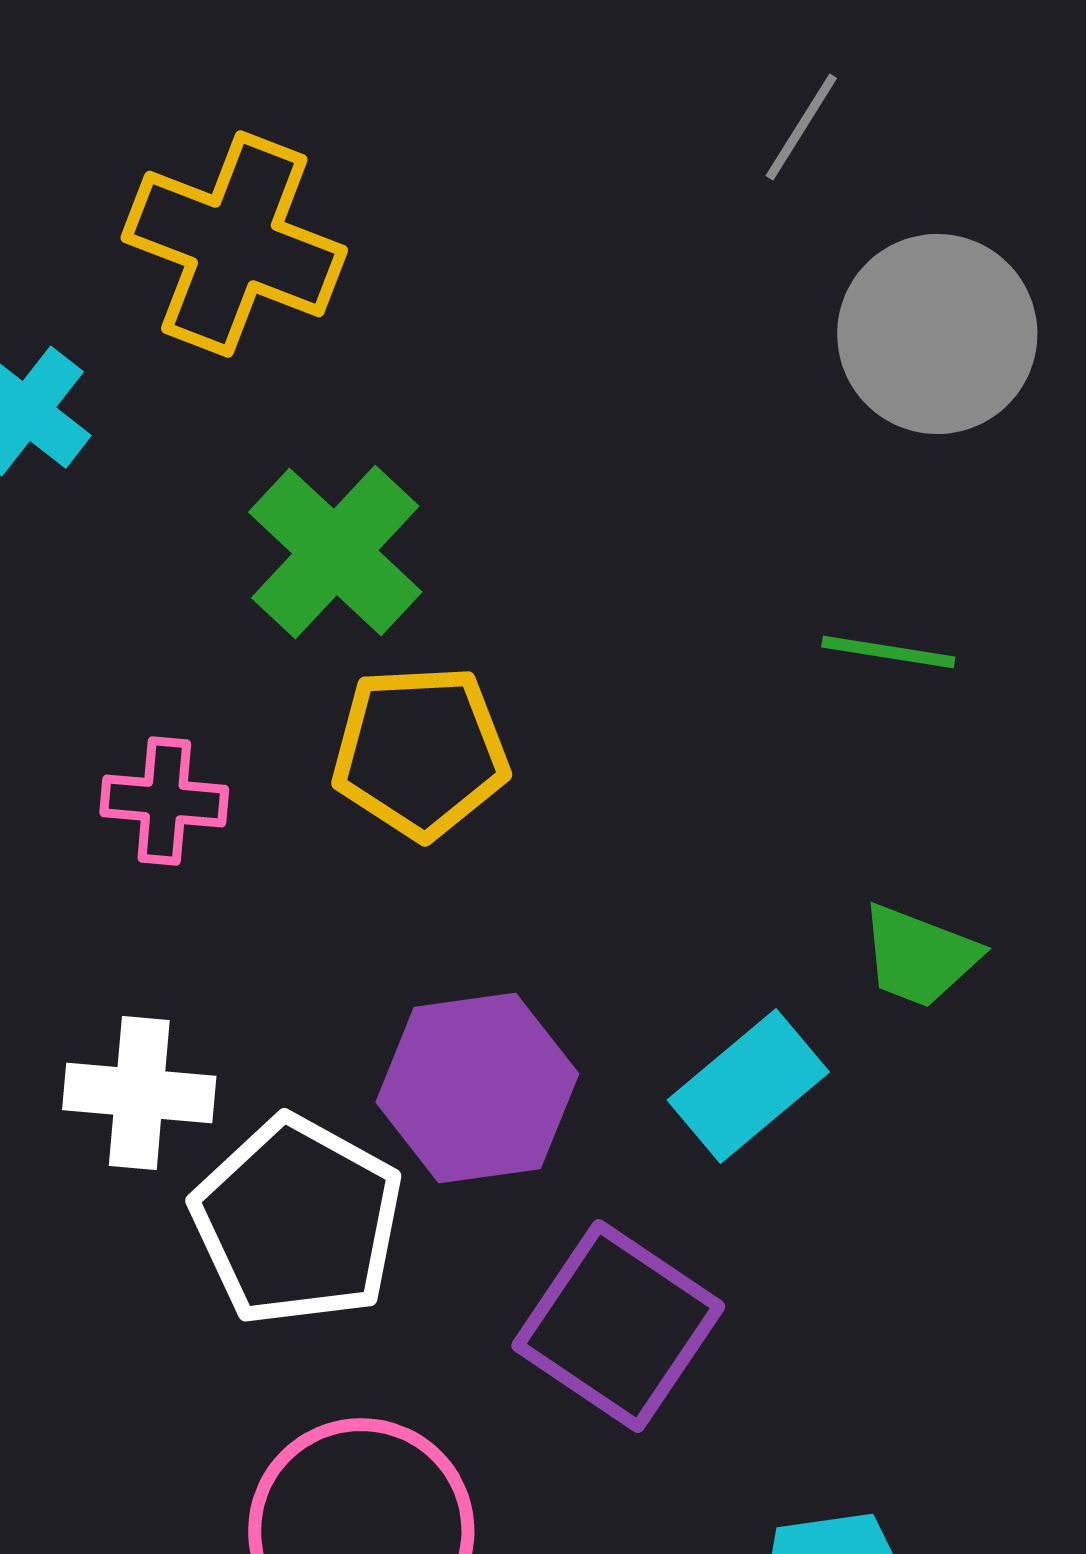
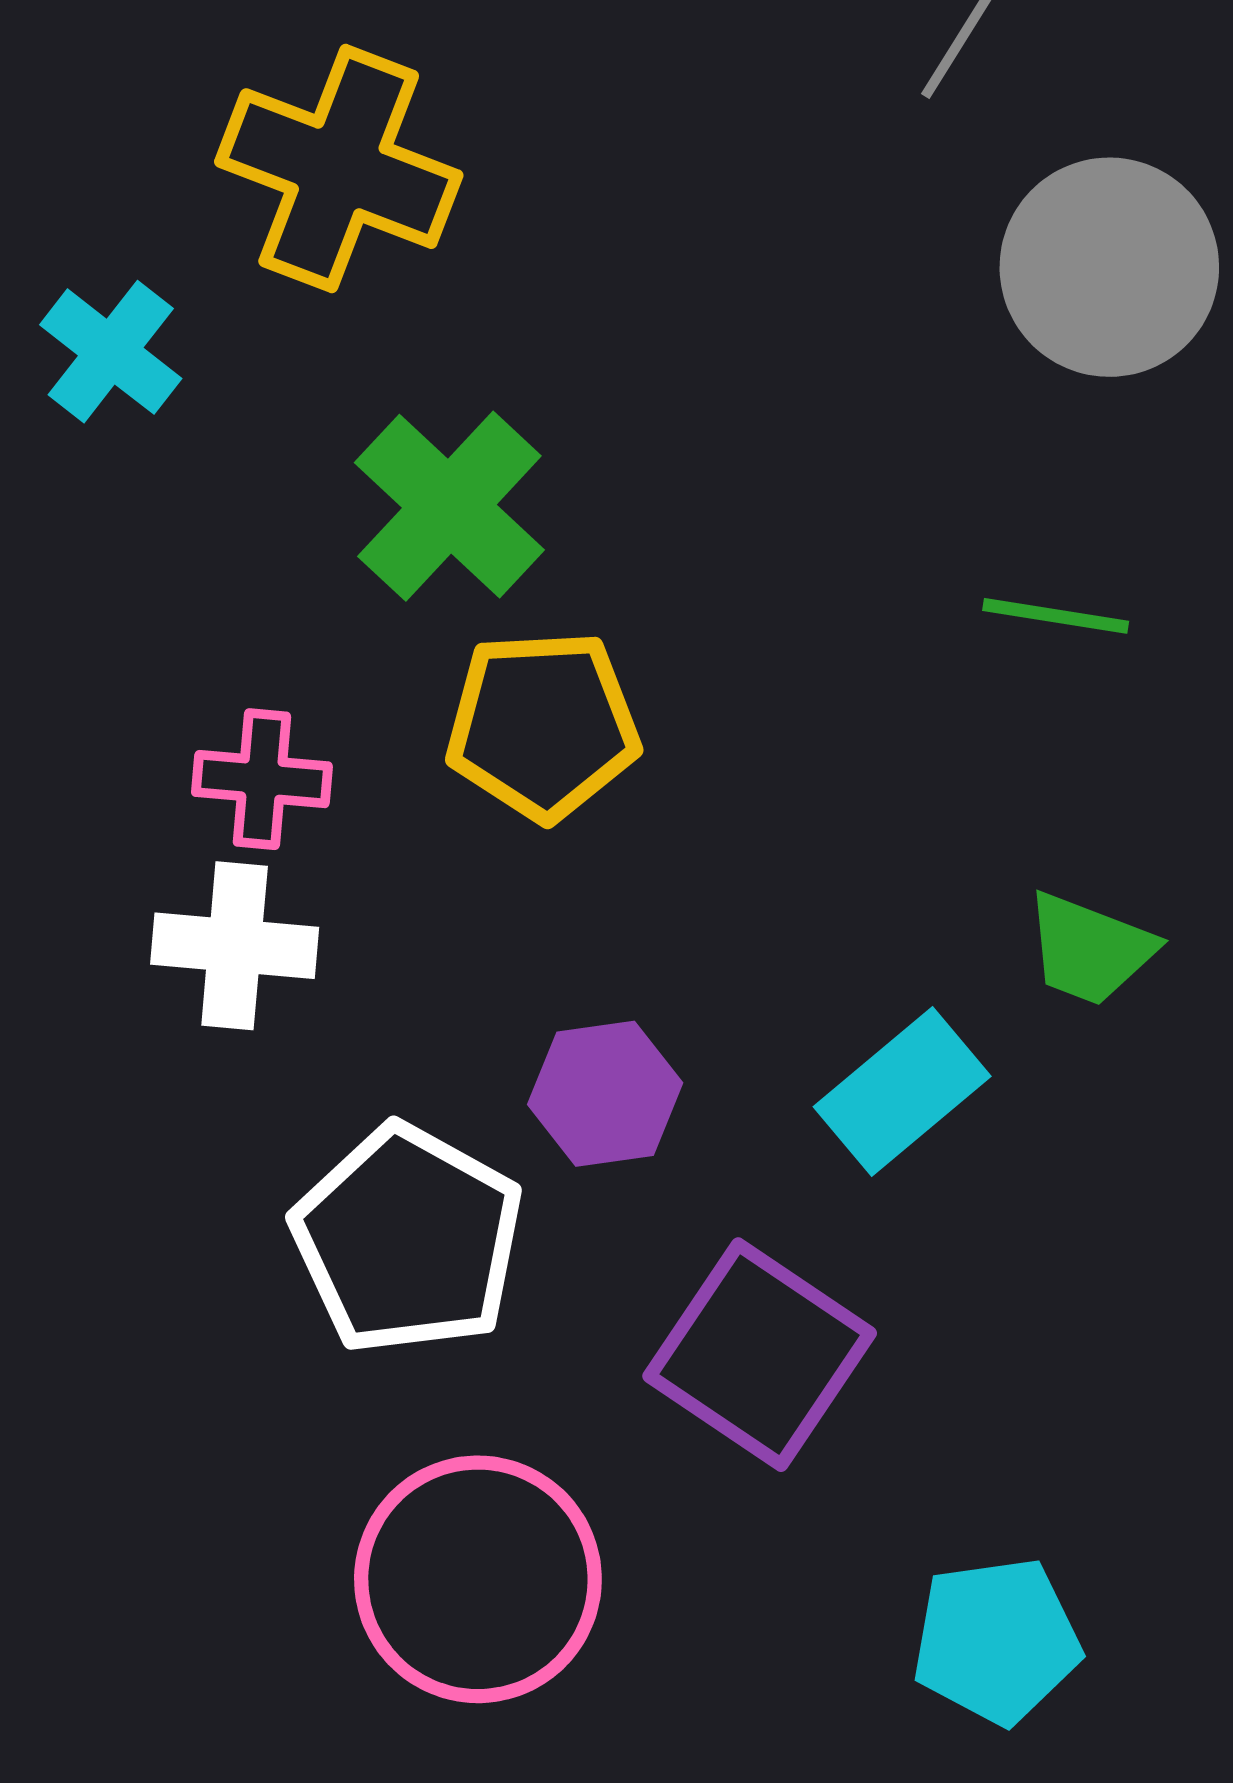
purple hexagon: (477, 1088) -> (605, 1094), size x0.7
white cross: (139, 1093) -> (235, 946), moved

